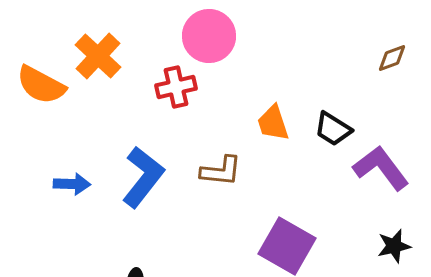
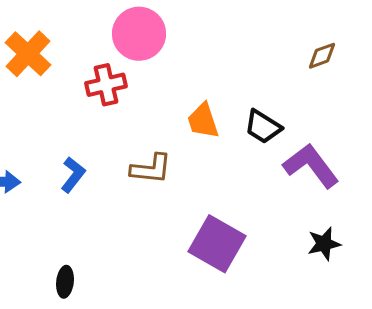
blue L-shape: (143, 177) -> (73, 175), size x0.6

